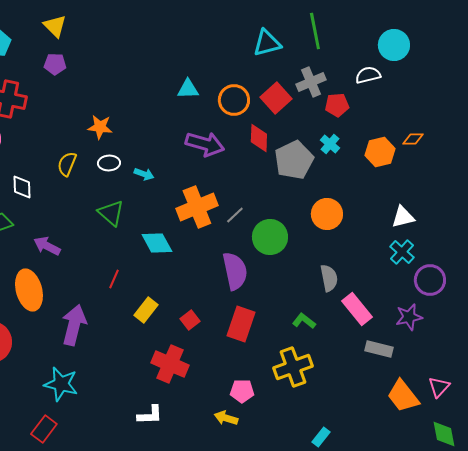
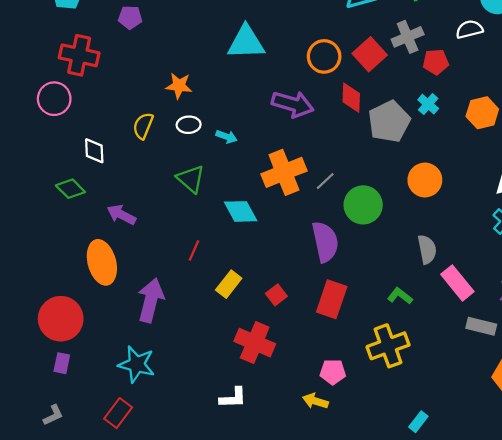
cyan triangle: (188, 89) -> (246, 42), moved, size x1.6

